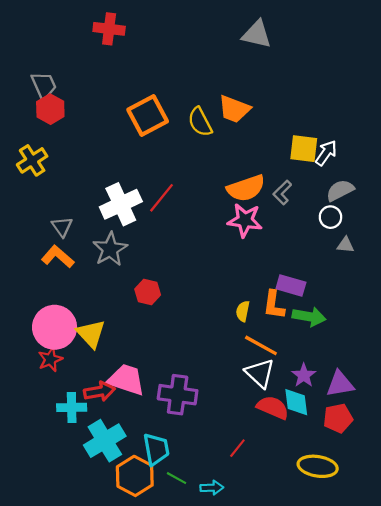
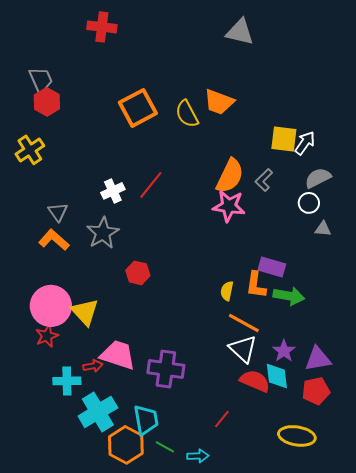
orange semicircle: (246, 188) -> (230, 176), turned -45
white cross: (121, 204) -> (113, 191), size x0.6
red arrow: (99, 391) -> (93, 366), size x0.7

